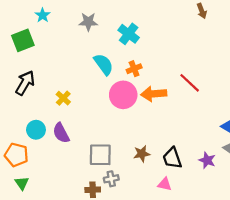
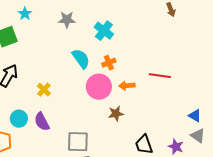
red line: (190, 83) -> (160, 76), turned -35
orange arrow: (154, 94) -> (127, 86), size x0.7
brown star: (142, 154) -> (116, 114), moved

